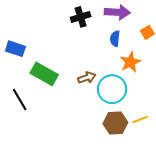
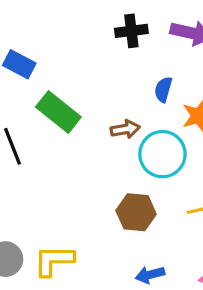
blue semicircle: (115, 39) -> (163, 89), moved
brown hexagon: (115, 123) -> (136, 212), moved

